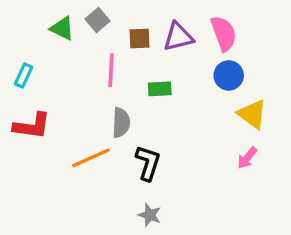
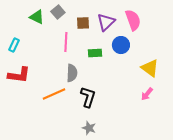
purple triangle: (178, 37) -> (106, 22), turned -30
blue circle: (229, 75) -> (121, 45), moved

